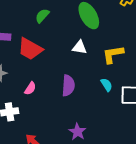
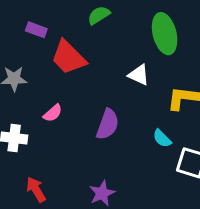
cyan semicircle: (107, 85) -> (162, 138), turned 152

